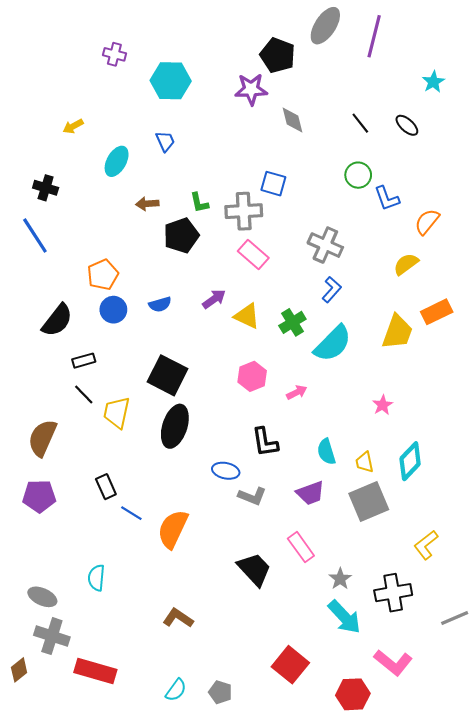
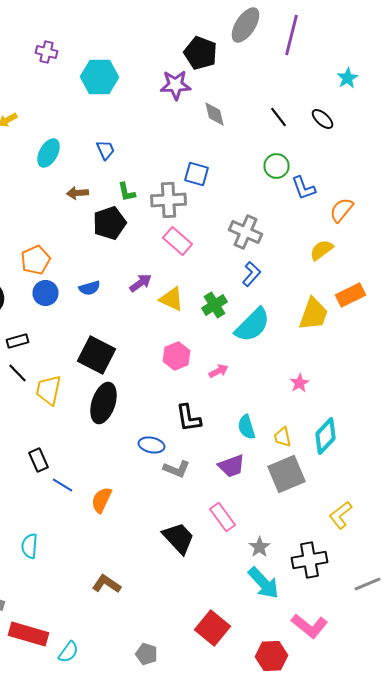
blue trapezoid: (165, 141) -> (106, 150), moved
orange semicircle: (173, 529) -> (102, 500), size x0.7
cyan semicircle: (176, 690) -> (68, 652), moved

